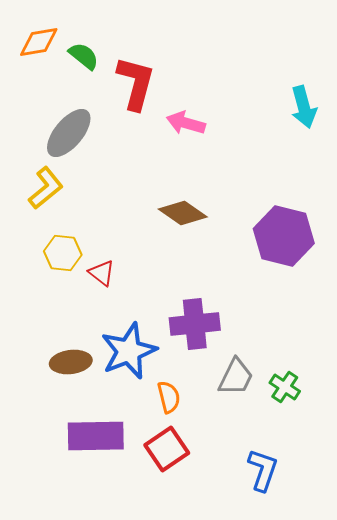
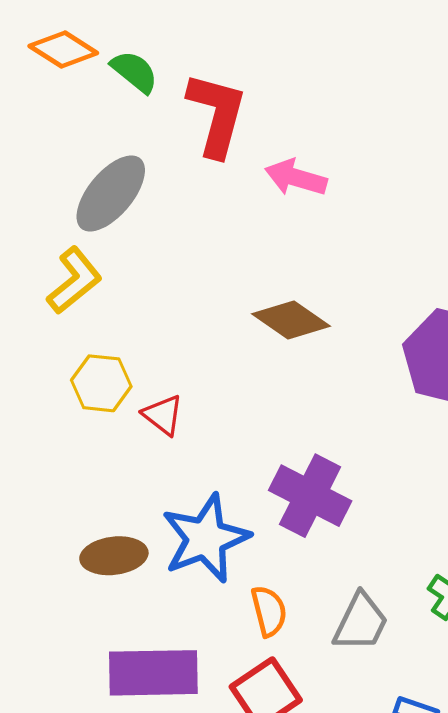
orange diamond: (39, 42) -> (63, 50), turned 42
purple cross: (195, 324) -> (310, 496), turned 33
gray trapezoid: (236, 377) -> (361, 622), moved

